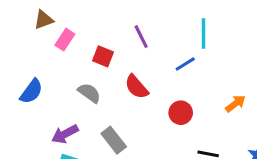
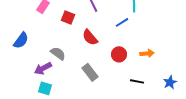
gray semicircle: (89, 93) -> (58, 53), moved
orange arrow: (235, 104) -> (147, 53), moved, turned 32
gray rectangle: (114, 140) -> (90, 72), moved

